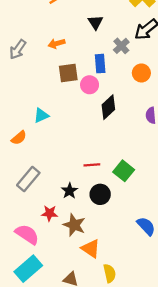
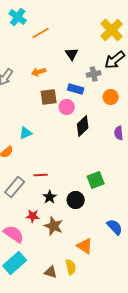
gray cross: (121, 46) -> (94, 74), turned 32
blue rectangle: (100, 64) -> (76, 89), turned -70
red line: (92, 165) -> (41, 175), moved
green square: (124, 171) -> (96, 180), turned 30
orange triangle: (91, 249) -> (85, 246), moved
yellow semicircle: (110, 273) -> (71, 267), moved

